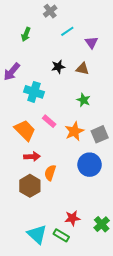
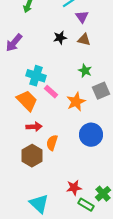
purple triangle: (92, 42) -> (82, 17), moved
cyan cross: (34, 92) -> (36, 76), moved
gray square: (100, 134) -> (101, 91), moved
green rectangle: (61, 235) -> (86, 205), moved

